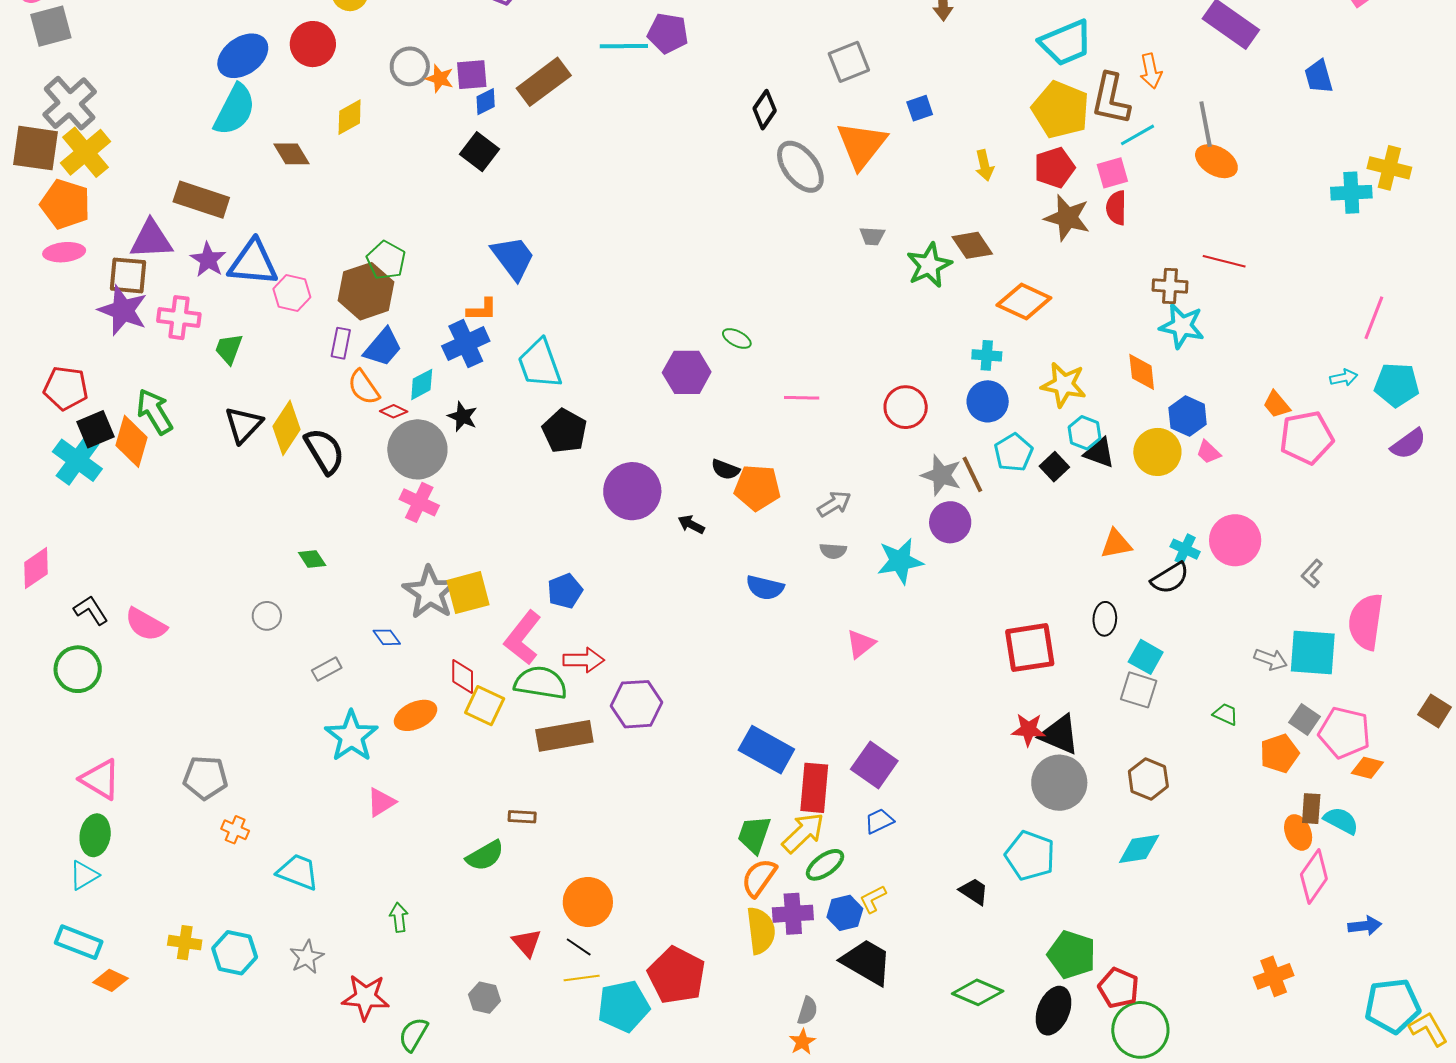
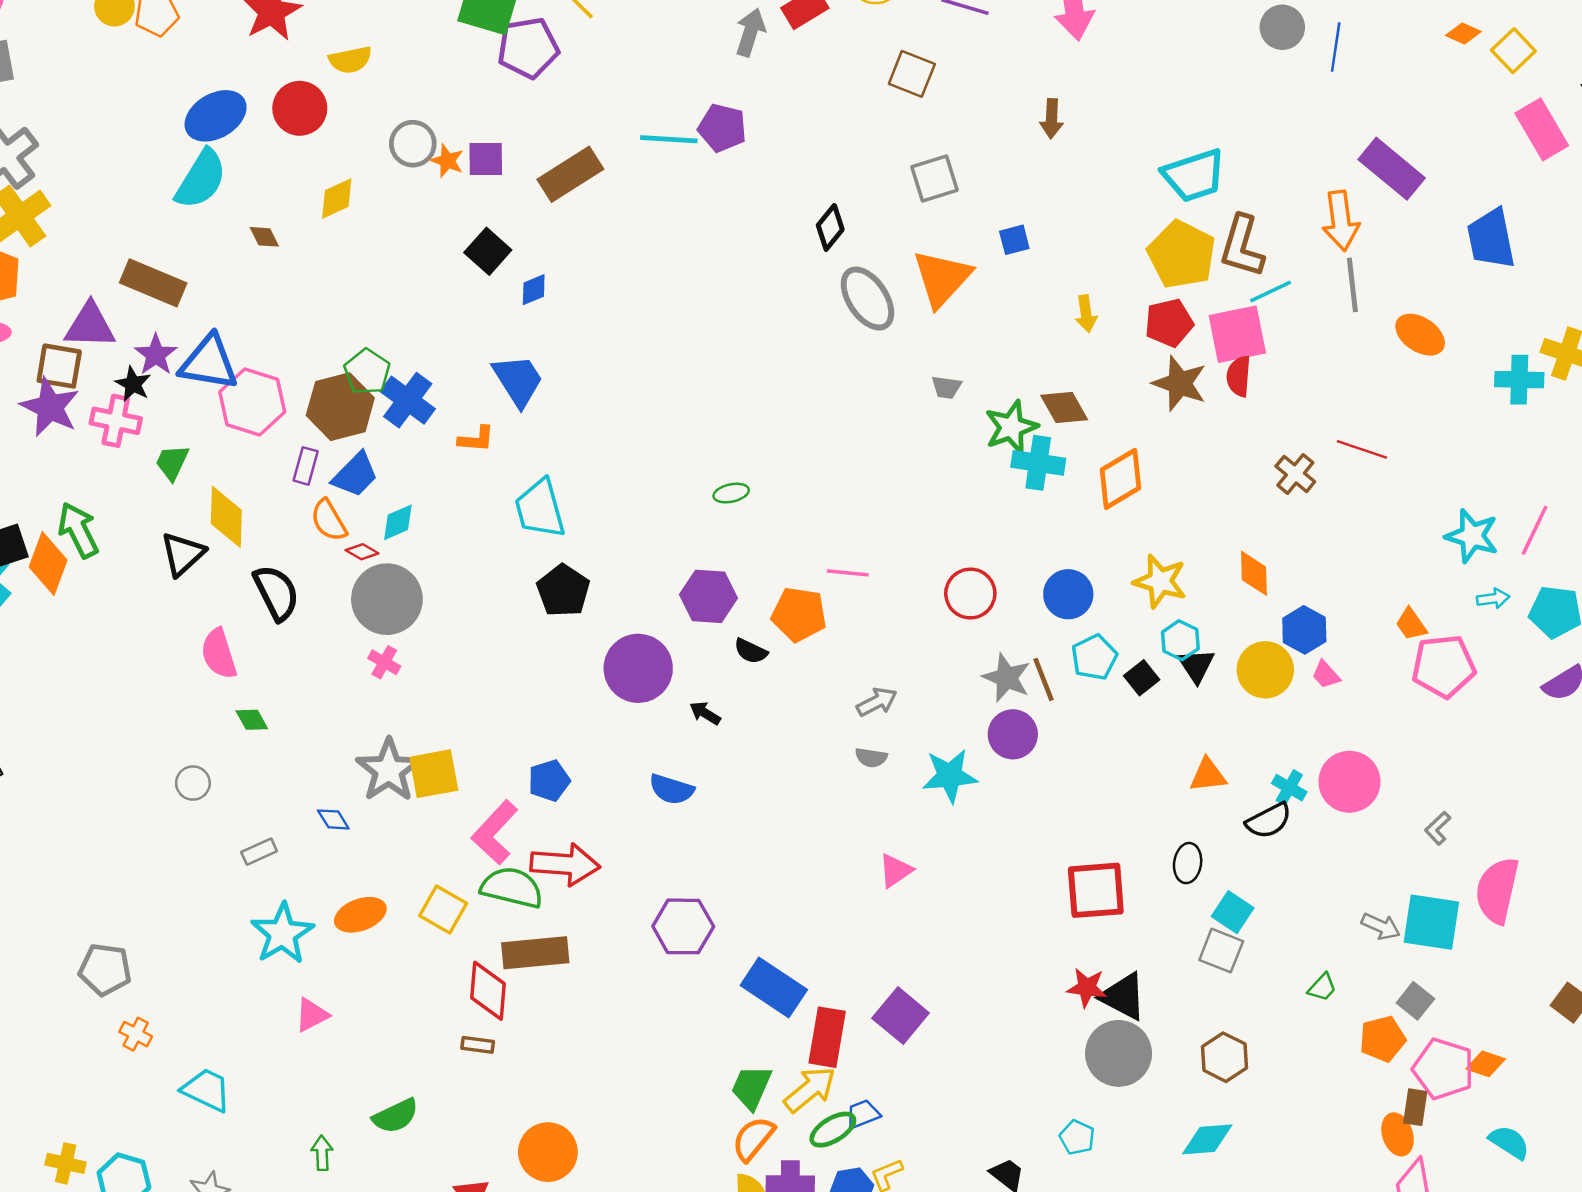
orange arrow: (1151, 71) -> (1341, 221), moved, size x1.4
blue trapezoid: (1319, 77) -> (1491, 239), size x1.5
blue diamond: (486, 102) -> (534, 290), moved
brown diamond: (291, 154) -> (264, 237), size x0.7
orange ellipse: (1216, 161) -> (1420, 335), moved
pink square: (1112, 173) -> (1237, 334), size x1.6
brown cross: (1170, 286) -> (1295, 474), turned 32
pink hexagon: (292, 293) -> (252, 402), size x1.5
orange diamond: (1024, 302) -> (1121, 479), turned -60
cyan star: (1182, 326) -> (1472, 536), moved
green ellipse: (737, 339) -> (731, 493), moved, turned -44
blue cross: (466, 344) -> (408, 400), moved, turned -33
cyan cross: (987, 355) -> (1038, 463), moved, size x1.5
purple hexagon: (687, 372) -> (709, 596), moved
black star: (463, 417) -> (133, 384), moved
yellow diamond: (287, 428) -> (226, 517), moved, turned -36
black triangle: (1099, 453) -> (1196, 665), turned 32
orange pentagon: (757, 488) -> (799, 614), moved
pink cross: (419, 502) -> (384, 662), size x0.7
blue semicircle: (765, 588) -> (671, 789), moved
pink semicircle: (146, 624) -> (219, 654), moved, turned 39
red arrow: (584, 660) -> (565, 864), size x1.4
red diamond: (463, 677) -> (488, 991), moved, size x1.4
purple hexagon: (637, 704) -> (683, 926), moved
green trapezoid: (1226, 714) -> (1322, 987), turned 104
pink pentagon: (1344, 733) -> (1443, 1069), moved
blue trapezoid: (879, 821) -> (863, 1114), moved
cyan semicircle: (1341, 821) -> (1509, 1142), moved
green semicircle: (485, 856) -> (396, 1116), moved
cyan pentagon: (1030, 856) -> (1077, 1137), size x0.6

